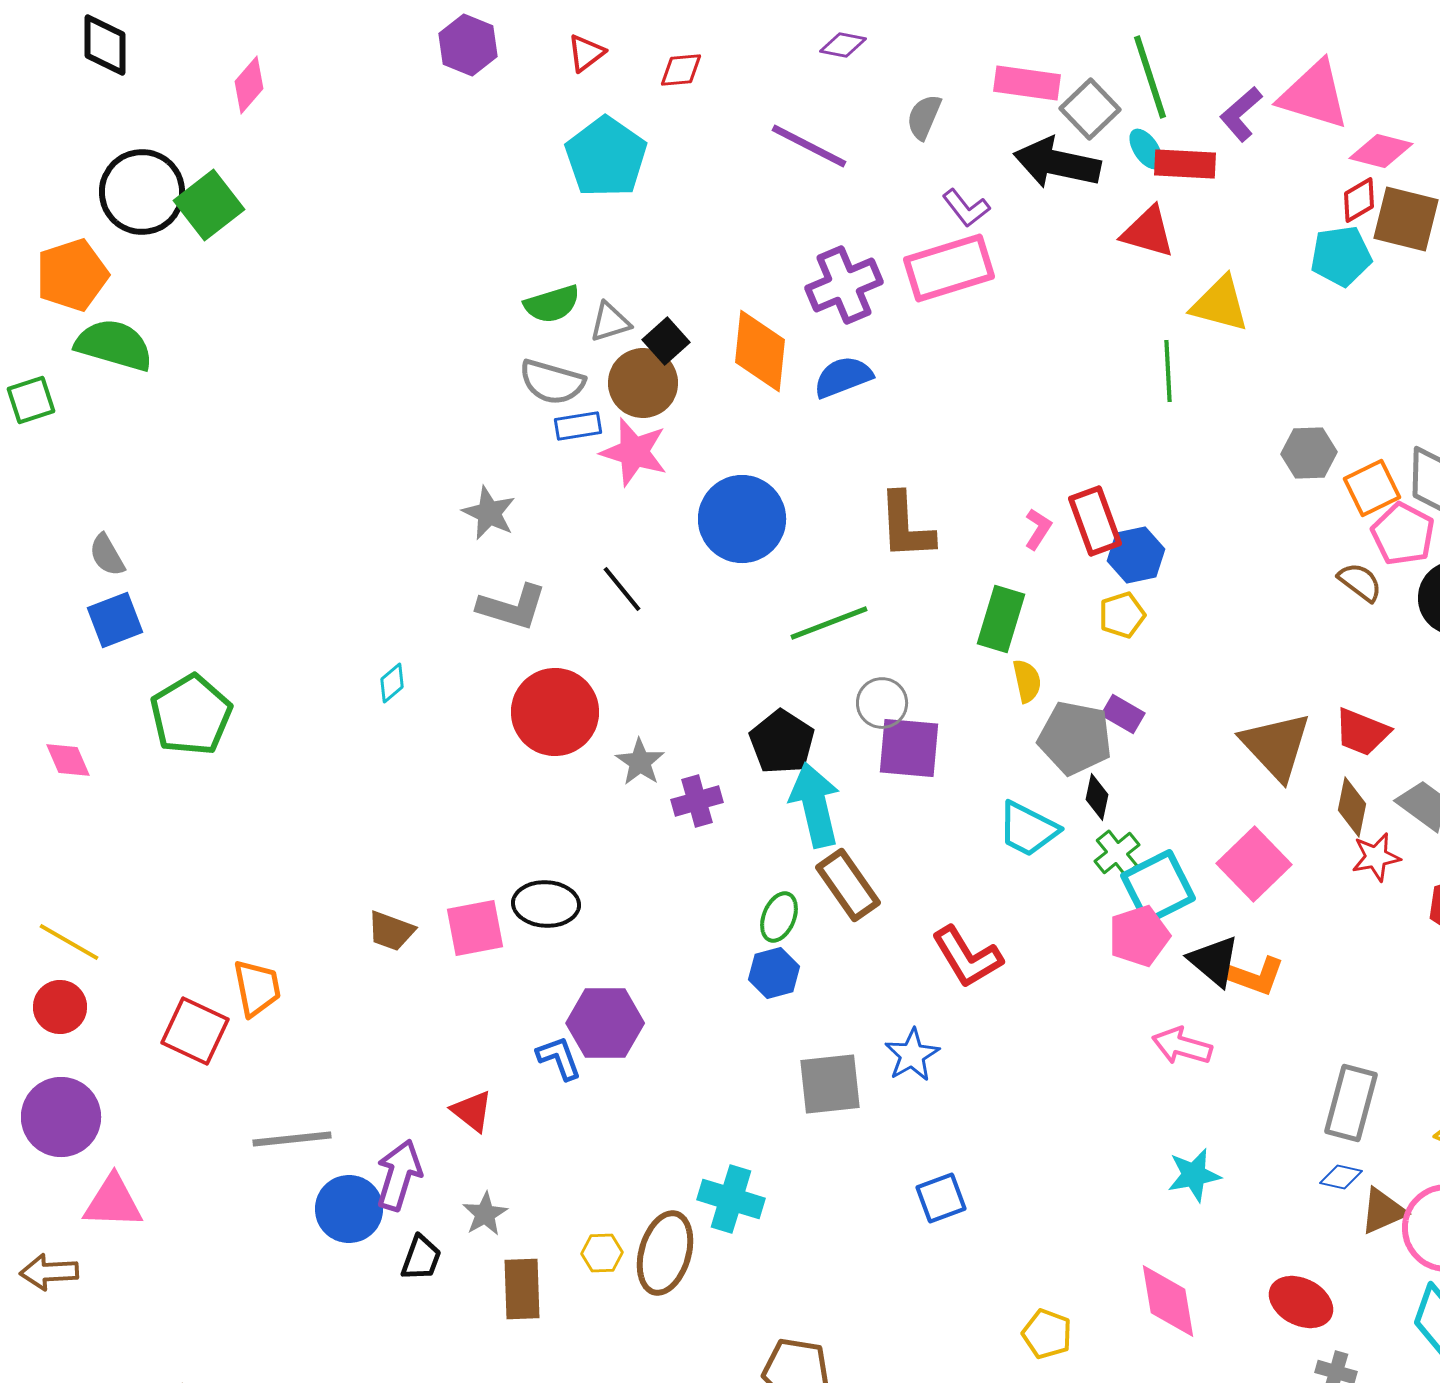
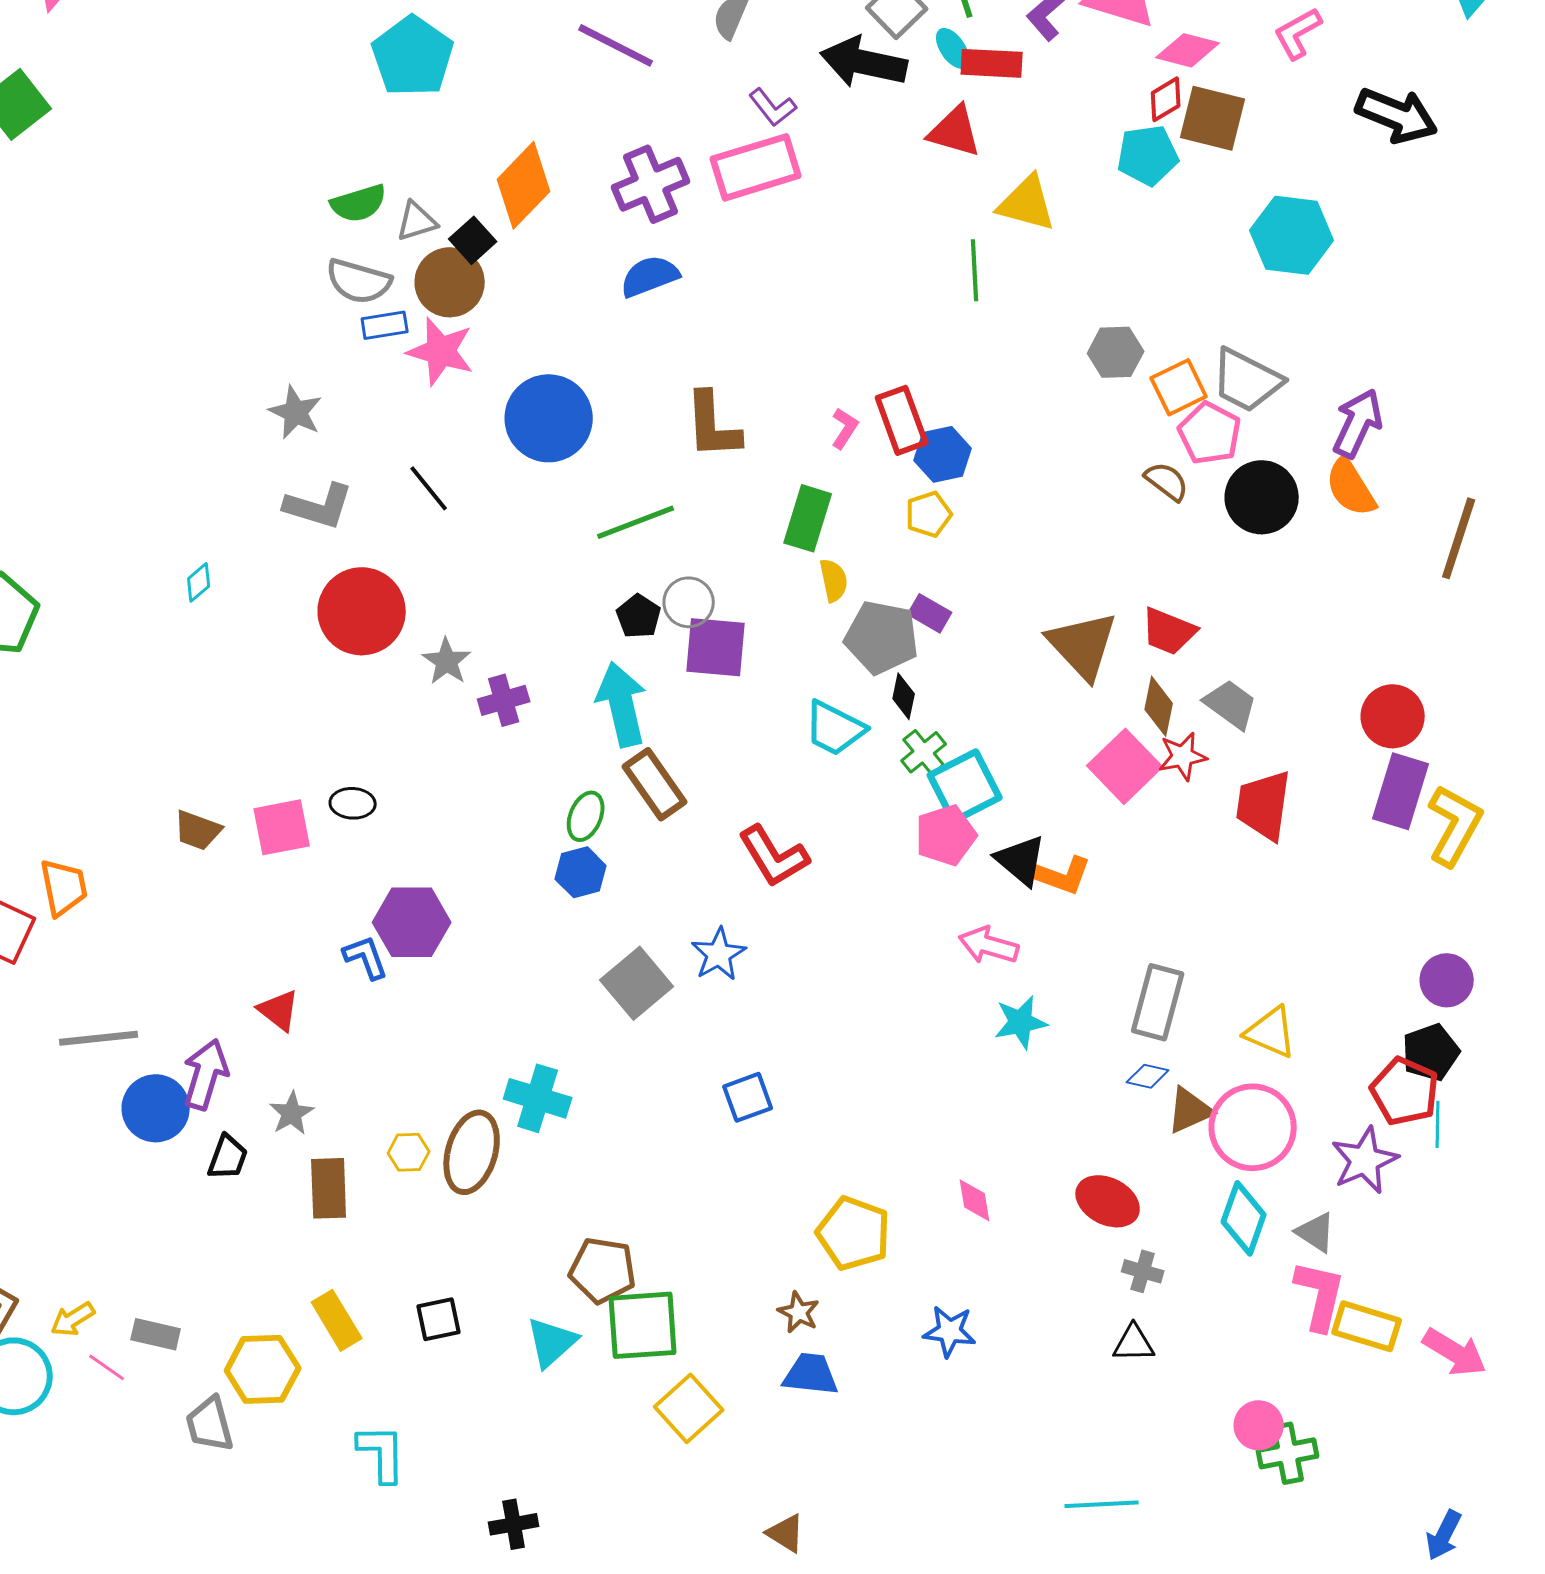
orange diamond: (760, 351) -> (524, 185), moved, turned 38
black pentagon: (782, 742) -> (639, 616), moved, size x0.7
pink square: (1254, 864) -> (1125, 766), moved
black ellipse: (546, 904) -> (353, 803), size x0.7
gray square: (830, 1084) -> (637, 983), turned -34
cyan star: (1194, 1175) -> (1021, 1022), moved
pink diamond: (1168, 1301) -> (975, 1200), size x0.6
yellow pentagon: (1047, 1334) -> (854, 1233), size x1.5

